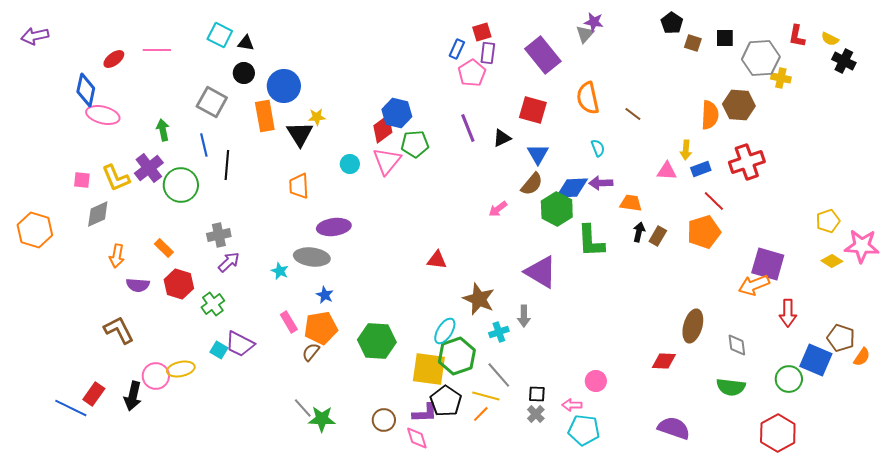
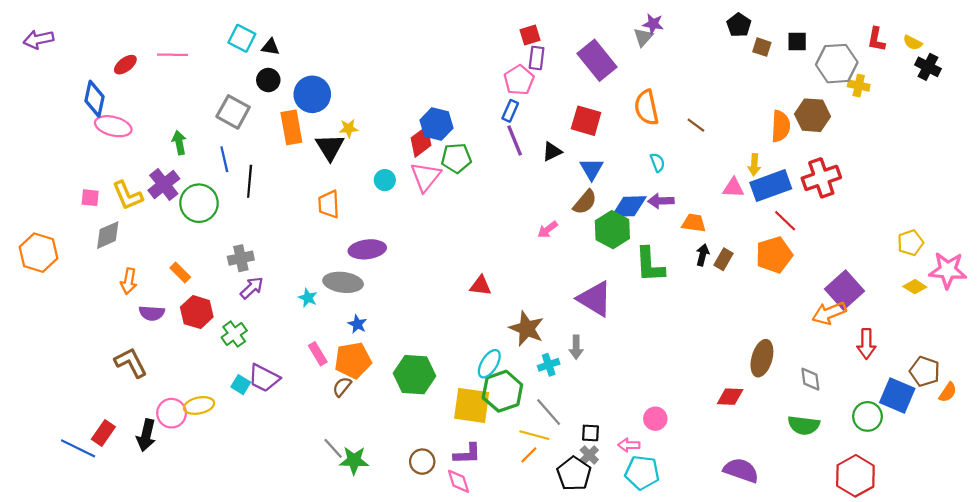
blue rectangle: (457, 49) -> (510, 111), moved
blue rectangle: (701, 169) -> (771, 186), size x1.8
purple square: (768, 264) -> (844, 290), turned 32
black pentagon: (446, 401) -> (574, 474), moved

